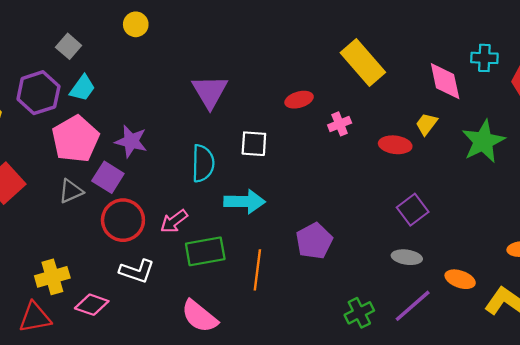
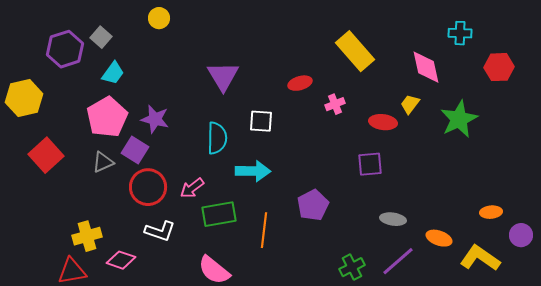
cyan cross: (484, 58) -> (460, 33), moved
purple hexagon: (38, 93) -> (65, 49), moved
purple square: (413, 210) -> (370, 164), moved, turned 32

